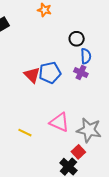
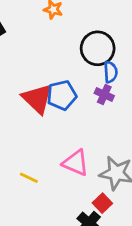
black circle: (77, 39) -> (98, 48), size x1.6
red triangle: (32, 75) -> (37, 99), size x1.4

